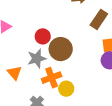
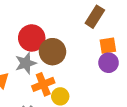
red circle: (43, 36) -> (32, 38), size x1.5

